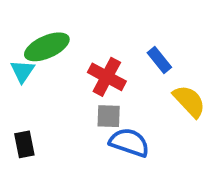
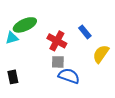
cyan triangle: (22, 71) -> (12, 38), turned 40
yellow semicircle: (189, 101) -> (101, 54), turned -102

